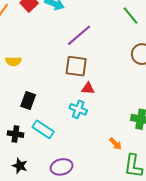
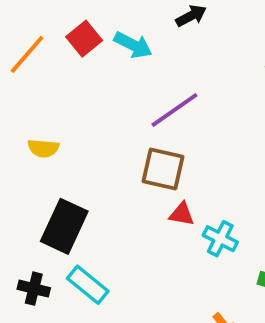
black rectangle: (28, 100) -> (64, 226), size x1.5
cyan cross: (78, 109) -> (220, 239), moved

